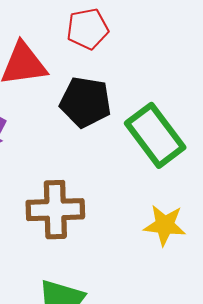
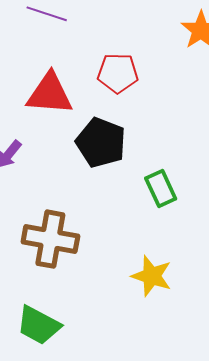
green rectangle: (155, 135) -> (161, 188), size x0.6

